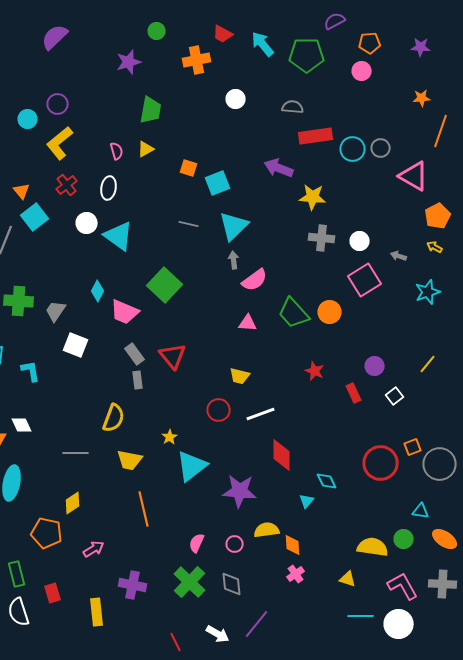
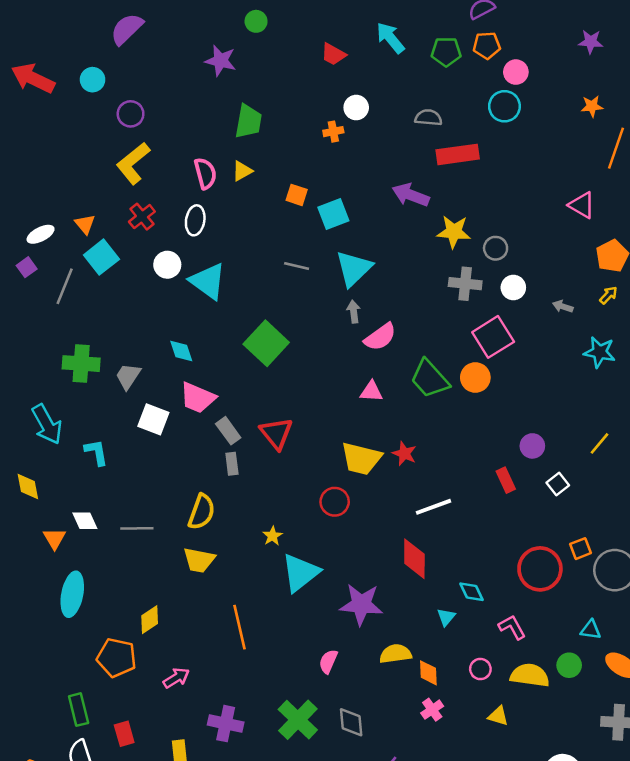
red trapezoid: (223, 34) -> (333, 54), moved
orange pentagon: (370, 43) -> (487, 45), moved
green pentagon: (307, 55) -> (446, 52), size x0.7
orange cross: (197, 60) -> (333, 132), moved, size x0.6
purple star: (129, 62) -> (221, 61), turned 30
cyan circle: (28, 119) -> (93, 80), moved
gray circle: (381, 148) -> (496, 248), moved
cyan circle: (353, 149) -> (504, 106), moved
pink semicircle: (117, 151) -> (205, 173), size x1.4
pink triangle: (414, 176) -> (582, 205), size x0.7
yellow arrow: (435, 247) -> (608, 295), turned 105
pink square: (365, 280) -> (493, 337), moved
cyan diamond: (98, 291) -> (181, 351), turned -45
cyan star: (428, 292) -> (600, 352), turned 30
pink trapezoid: (125, 312) -> (198, 398), moved
red star: (315, 371) -> (404, 454), moved
yellow trapezoid: (240, 376) -> (361, 459), size x1.6
white line: (261, 414) -> (433, 507), moved
gray line: (76, 453) -> (137, 528), moved
yellow trapezoid: (130, 460) -> (199, 560), moved
pink semicircle: (197, 543) -> (328, 661), moved
pink circle: (235, 544) -> (480, 669), moved
pink L-shape: (403, 586) -> (512, 627), moved, size x0.7

